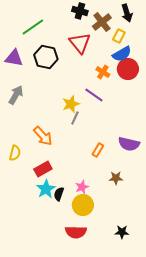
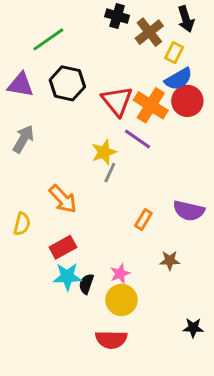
red triangle: (80, 43) -> (117, 101), moved
orange cross: (103, 72) -> (151, 105), size x1.6
cyan star: (46, 189) -> (67, 277), turned 30
black star: (122, 232) -> (193, 328), moved

